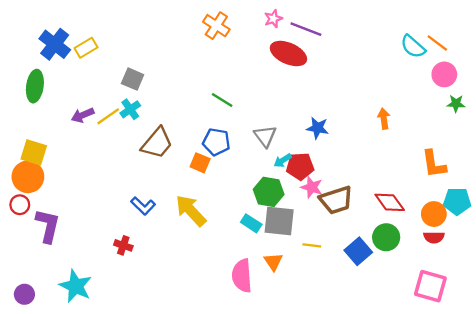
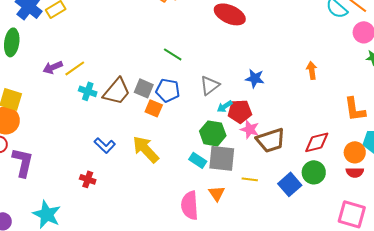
gray square: (133, 79) -> (144, 88), moved
cyan cross: (130, 109) -> (88, 91), moved, turned -36
gray triangle: (265, 136) -> (210, 85), turned 30
red diamond: (390, 202) -> (317, 142), turned -68

